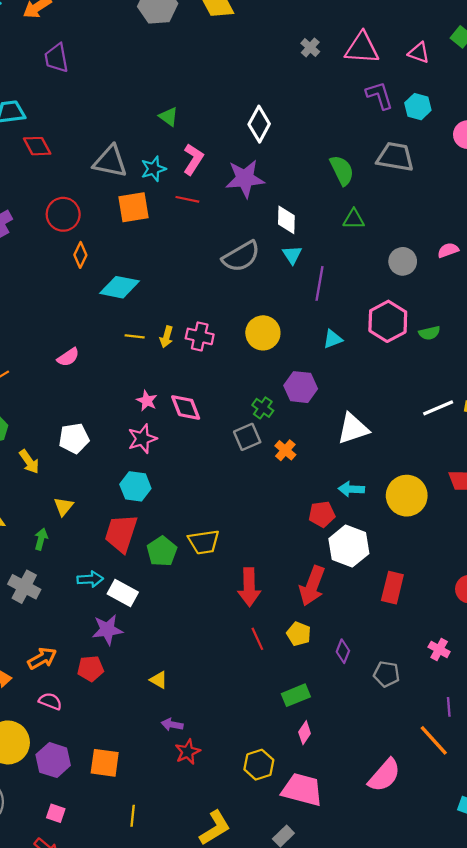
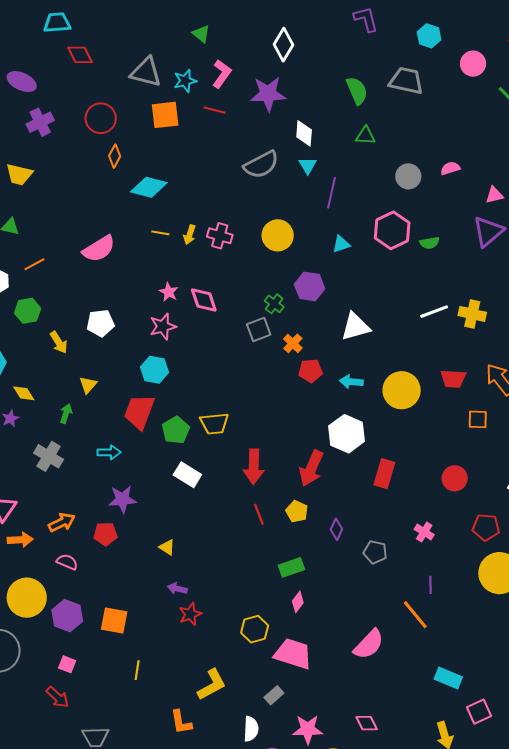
purple L-shape: (379, 95) -> (366, 19), moved
pink semicircle: (68, 357) -> (99, 249), size x1.6
red pentagon: (322, 514) -> (311, 371), moved
white rectangle: (123, 593) -> (187, 475), moved

